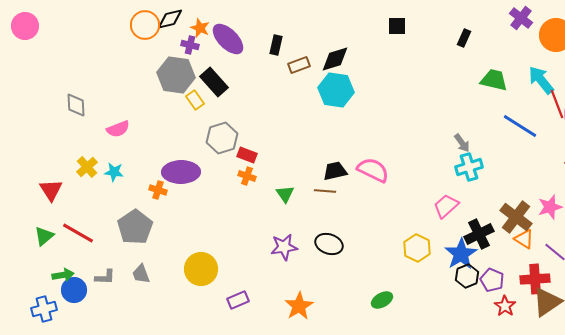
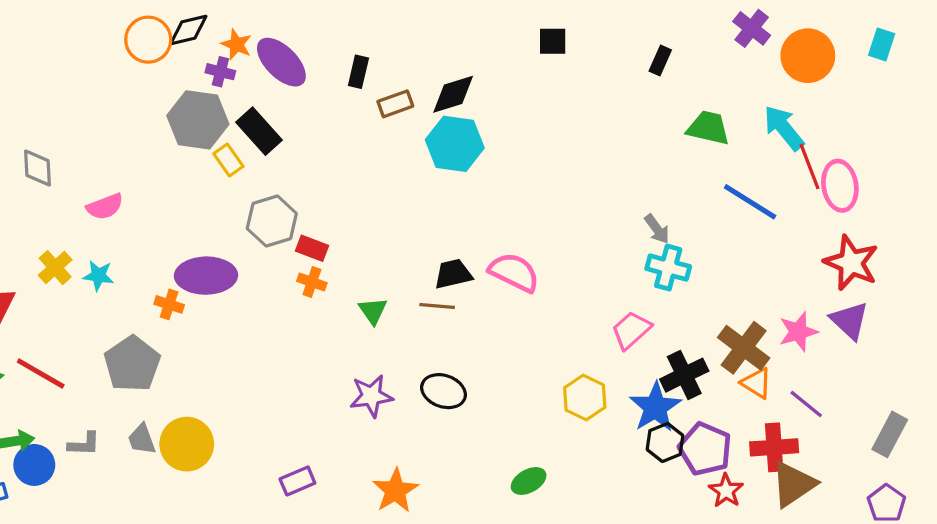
cyan cross: (469, 167) -> (668, 268), turned 32
yellow circle: (201, 269) -> (187, 444), moved
purple pentagon: (492, 280) -> (705, 449), size x1.4

